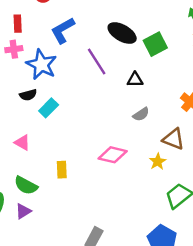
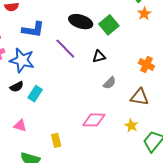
blue L-shape: (63, 30) -> (33, 30), turned -130
yellow star: (158, 162) -> (131, 126), moved

